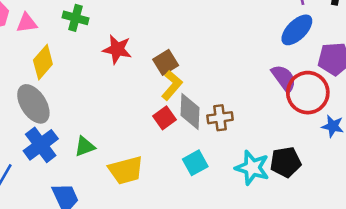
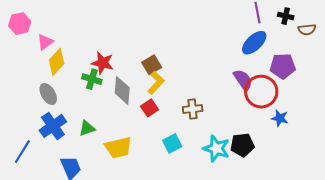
green cross: (76, 18) -> (92, 79), moved
pink triangle: (27, 23) -> (45, 42), moved, turned -30
red star: (117, 49) -> (103, 63), moved
gray ellipse: (33, 104) -> (48, 94), size x0.7
gray diamond: (190, 111) -> (122, 90), moved

